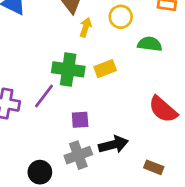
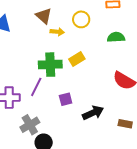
yellow arrow: (86, 27) -> (57, 32), turned 88
green semicircle: (150, 44) -> (116, 37), moved
gray cross: (78, 155) -> (30, 125), moved

